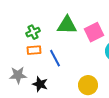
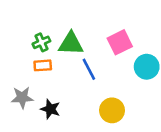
green triangle: (67, 25) -> (71, 44), moved
blue line: (55, 58) -> (89, 69), moved

